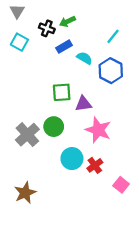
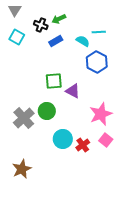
cyan line: (113, 36) -> (99, 32), turned 48
cyan semicircle: (85, 58) -> (83, 41), moved
purple triangle: (83, 104) -> (73, 91), turned 35
pink star: (98, 130) -> (101, 114), moved, turned 30
pink square: (121, 185) -> (106, 140), moved

